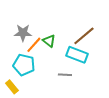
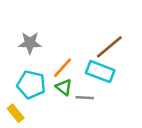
green triangle: (49, 41) -> (64, 87), moved
orange line: (34, 45) -> (62, 68), moved

